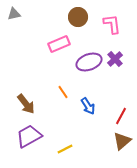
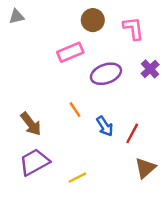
purple cross: (115, 59) -> (150, 69), moved
red line: (121, 116) -> (132, 133), moved

